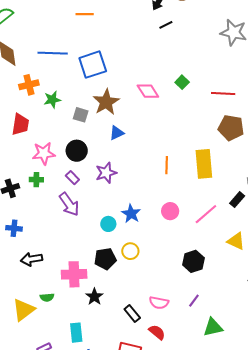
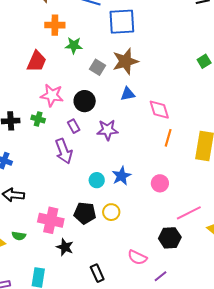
pink diamond: (148, 91) -> (159, 110), moved
pink line: (206, 214) -> (189, 213), moved
black star: (94, 297) -> (65, 247), turned -30
pink semicircle: (159, 303) -> (137, 257), moved

